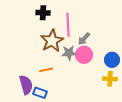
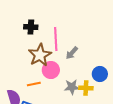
gray star: (69, 53) -> (72, 87), moved
pink circle: (84, 55) -> (51, 70), moved
yellow cross: (110, 79) -> (86, 88), moved

